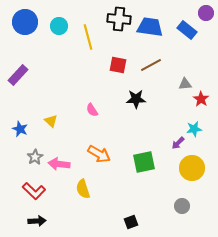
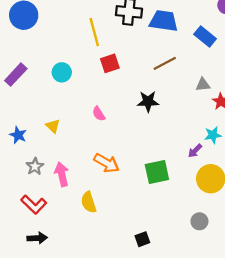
cyan circle: (59, 26) -> (62, 72), moved
blue rectangle: (187, 30) -> (205, 37), moved
red square: (118, 65) -> (110, 63), moved, turned -30
pink arrow: (59, 164) -> (62, 174), turned 70

